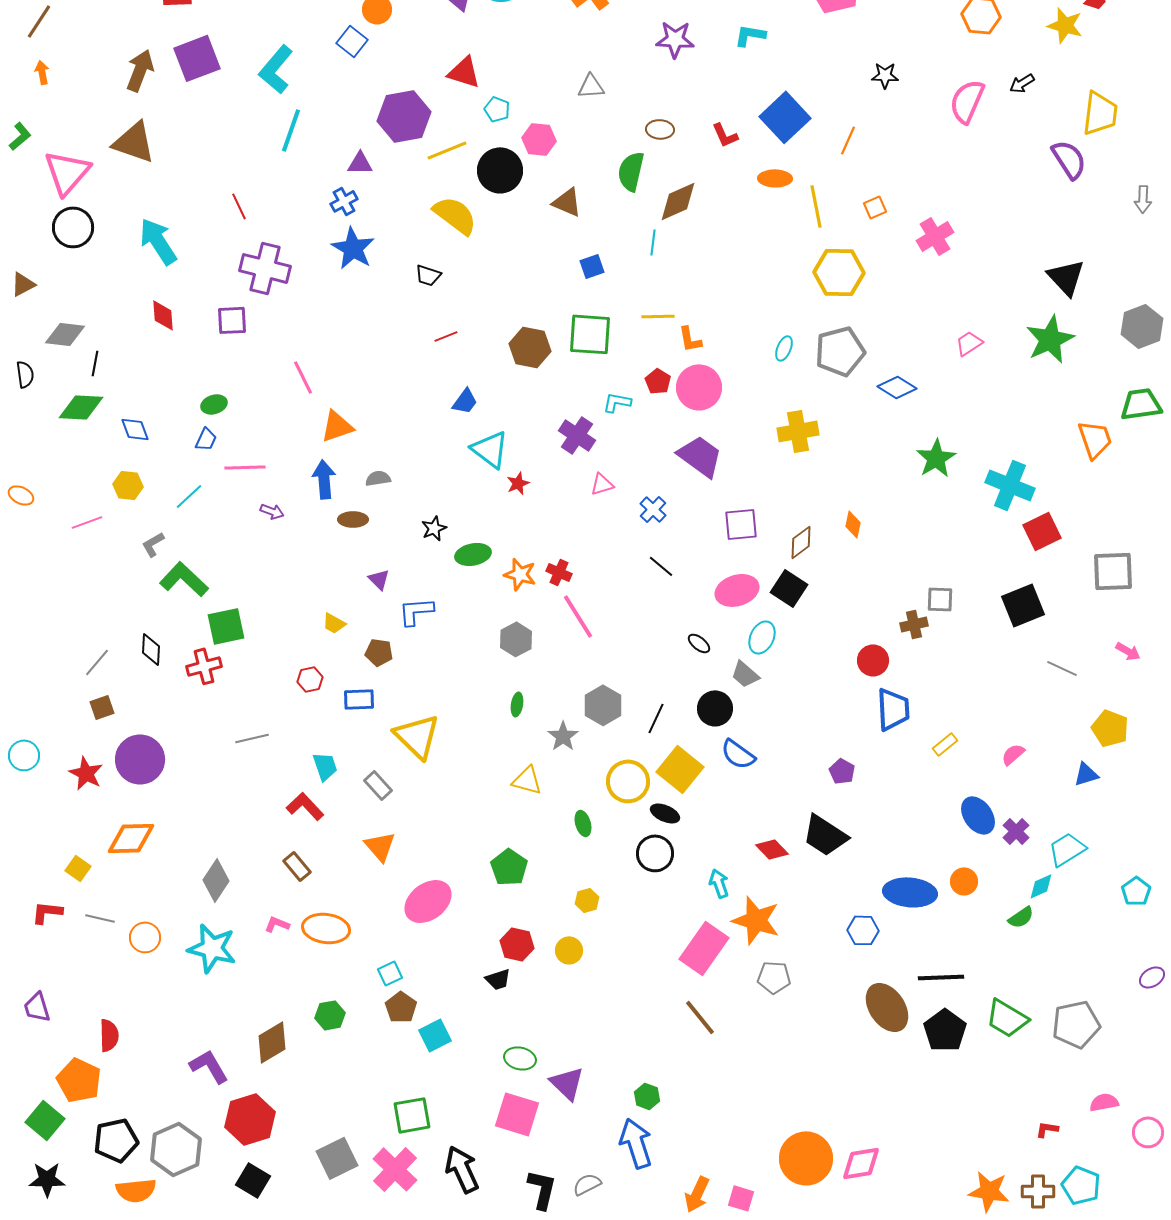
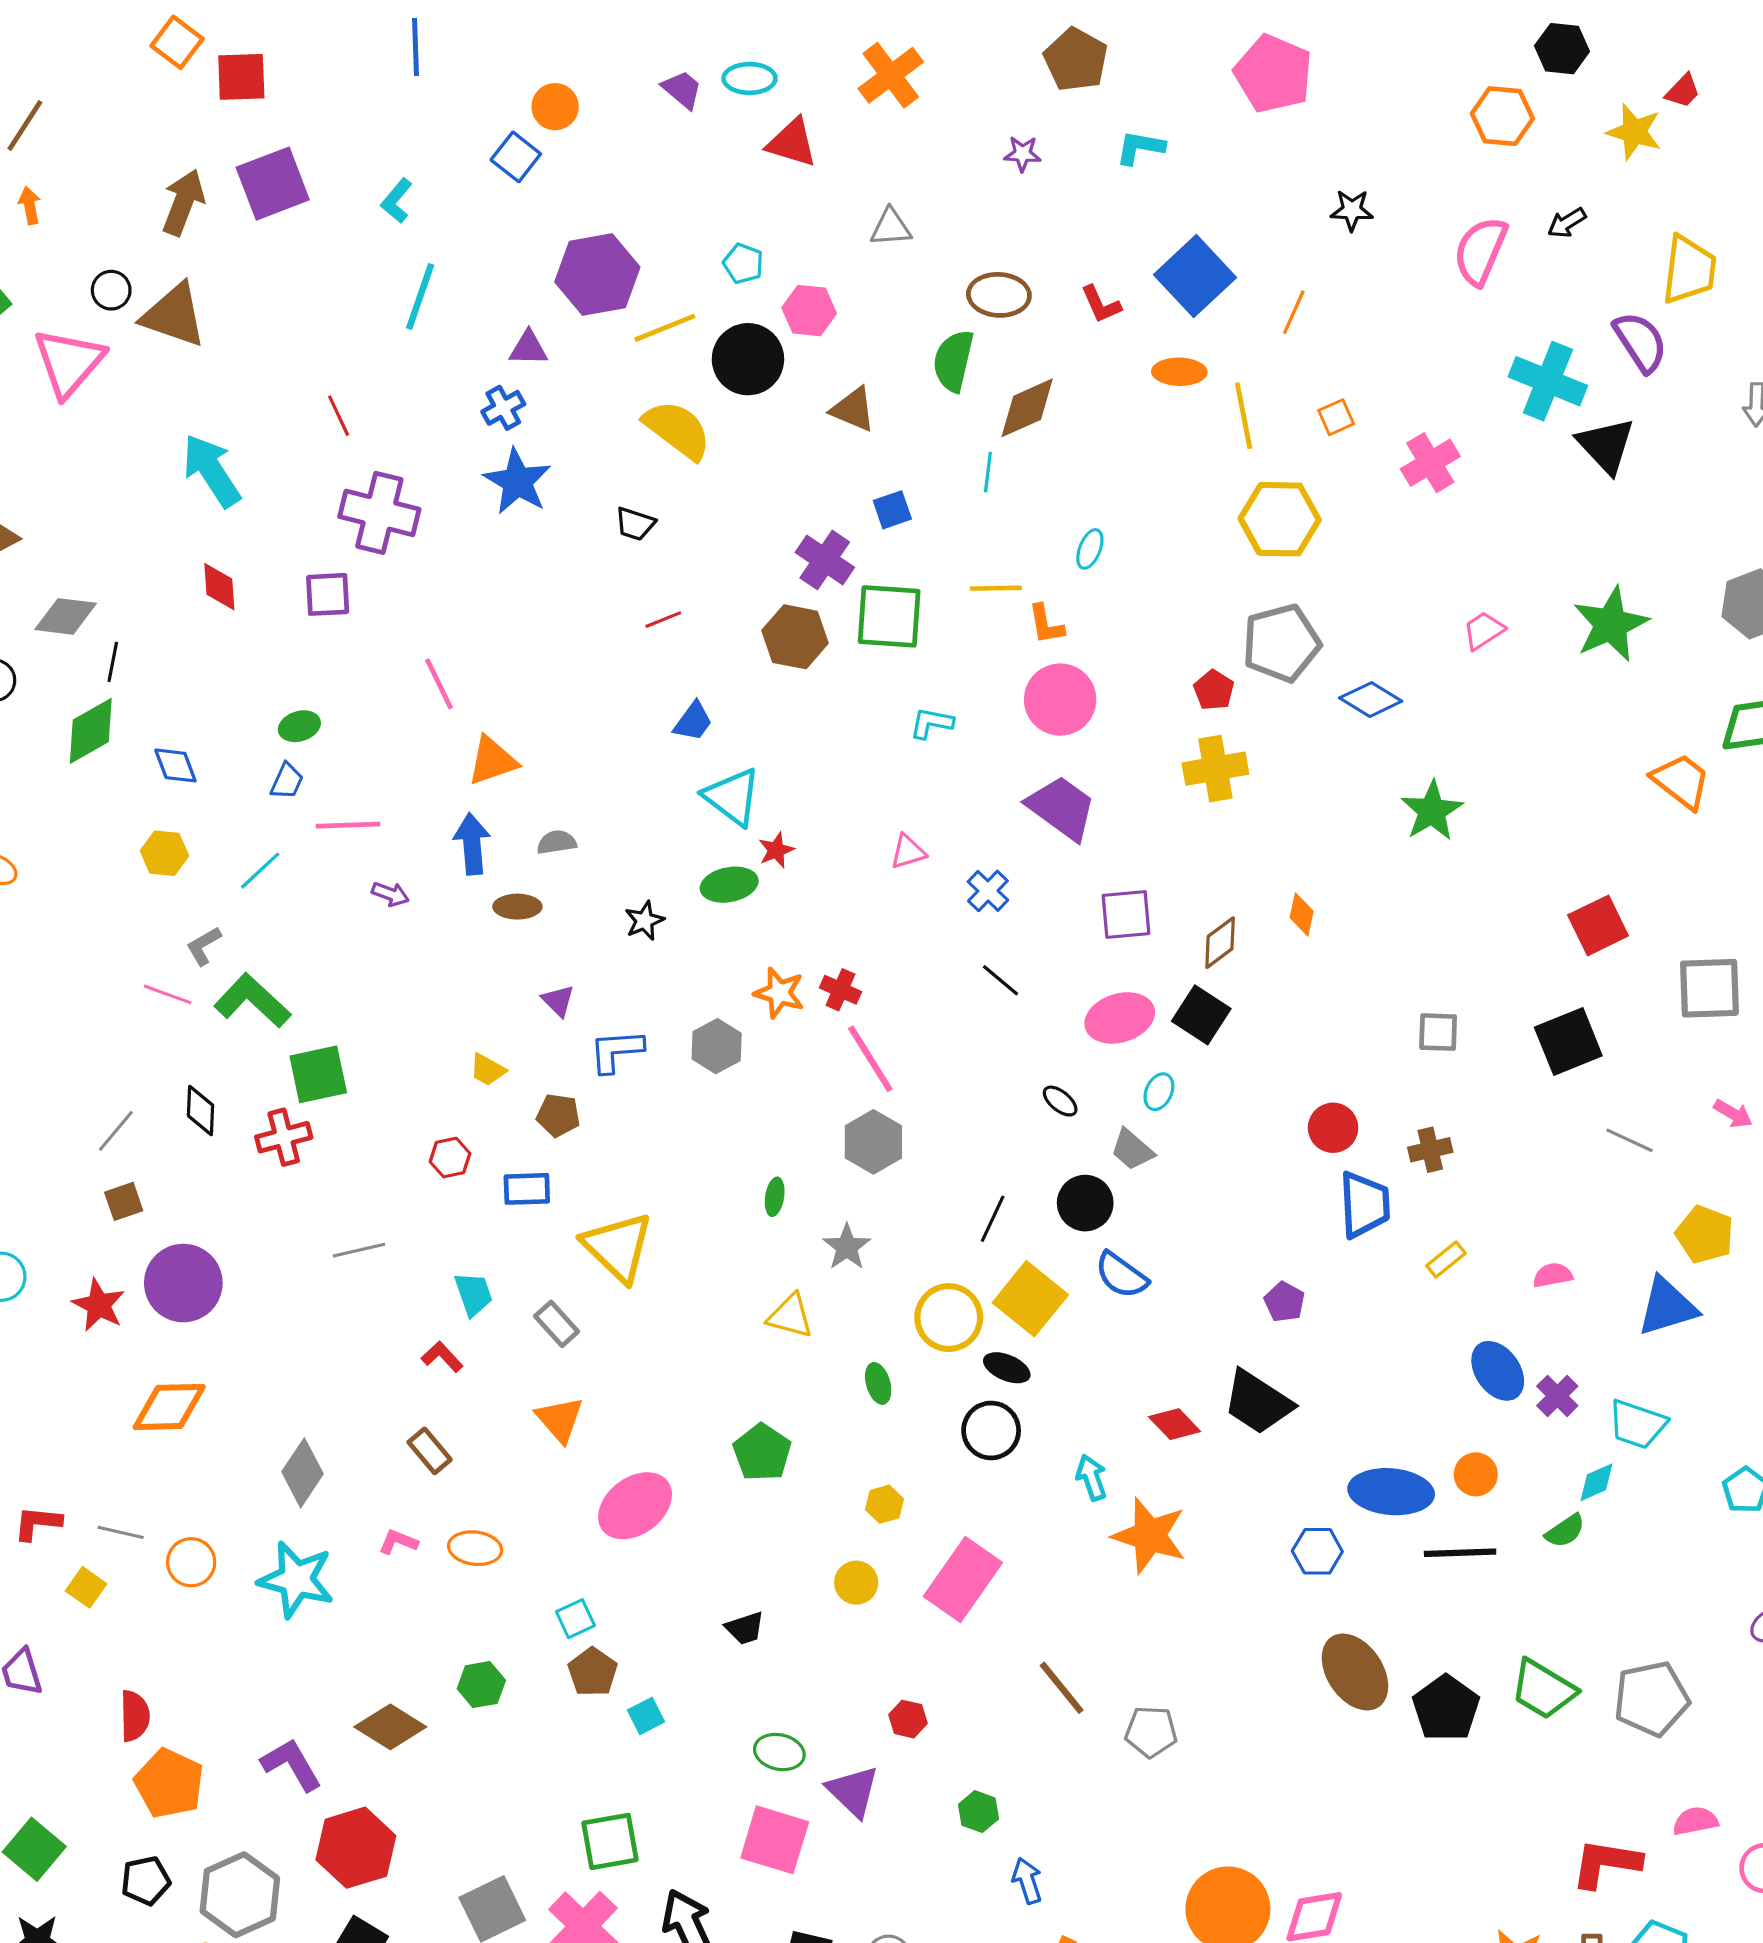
purple star: (675, 39) -> (1022, 154), size x0.6
cyan L-shape: (276, 69) -> (397, 201), size x0.6
red triangle: (464, 72) -> (792, 143), moved
brown ellipse: (660, 129) -> (999, 295), size x1.4
black circle: (73, 227) -> (111, 290), moved, size x0.6
black triangle: (1066, 277) -> (1606, 445), moved
cyan ellipse: (784, 348) -> (1090, 549), moved
red pentagon: (658, 381) -> (1214, 690), moved
green diamond: (81, 407) -> (91, 731), turned -33
purple cross: (577, 435) -> (825, 560), moved
orange trapezoid: (1095, 439) -> (1681, 781), turned -33
cyan cross: (1010, 485) -> (1548, 381), moved
pink line: (87, 522) -> (168, 994), moved, turned 40
green ellipse: (473, 554) -> (729, 885), moved
brown cross: (914, 624) -> (1430, 1150), moved
cyan ellipse: (762, 637) -> (1159, 1092), size x0.7
gray hexagon: (516, 639) -> (717, 1046), moved
gray hexagon: (603, 705) -> (873, 1142), moved
pink semicircle: (1013, 754) -> (1553, 1275), turned 30
blue triangle: (1086, 774) -> (1667, 1307), size x1.6
red L-shape: (305, 806) -> (442, 1357), size x0.7
cyan trapezoid: (1067, 849) -> (1637, 1424), turned -129
yellow square: (78, 868) -> (86, 1587), moved
orange ellipse: (326, 928) -> (475, 1548), size x0.7
red hexagon: (517, 944) -> (908, 1719), moved, size x0.7
pink rectangle: (704, 948) -> (963, 1579), moved
gray pentagon: (774, 977) -> (1151, 1732), moved
black line: (941, 977) -> (1460, 1553), moved
cyan square: (435, 1035) -> (646, 1716), size x0.7
brown diamond: (272, 1042) -> (390, 1727), turned 63
orange pentagon: (79, 1080) -> (169, 1783), moved
red L-shape: (1047, 1129) -> (1606, 1863), size x2.0
black pentagon: (116, 1140) -> (146, 1881), size x0.7
blue arrow: (636, 1143) -> (1027, 1881), moved, size x0.6

